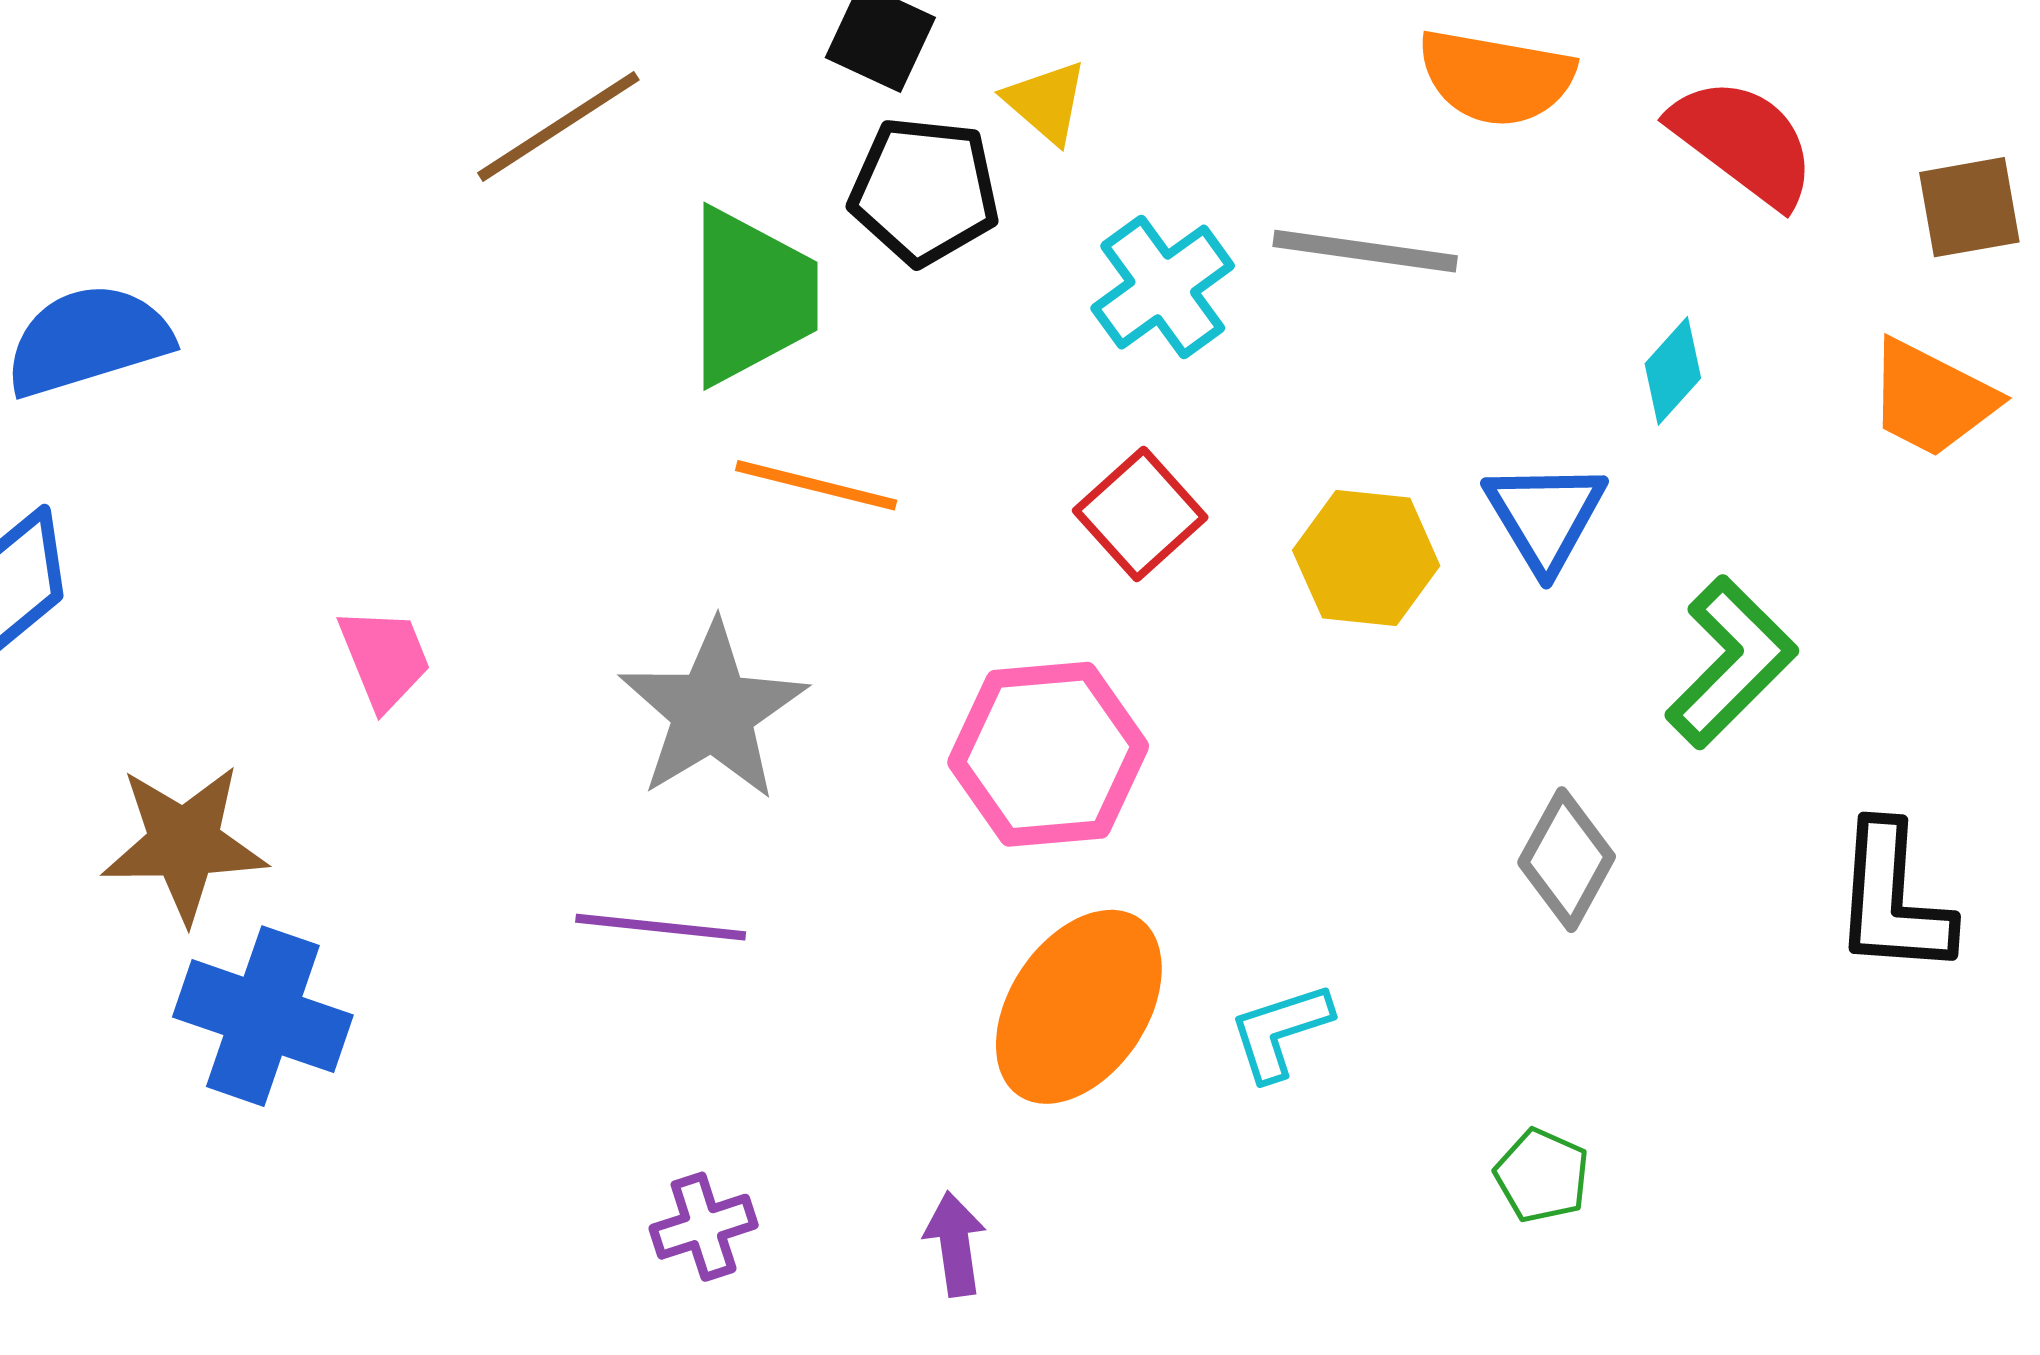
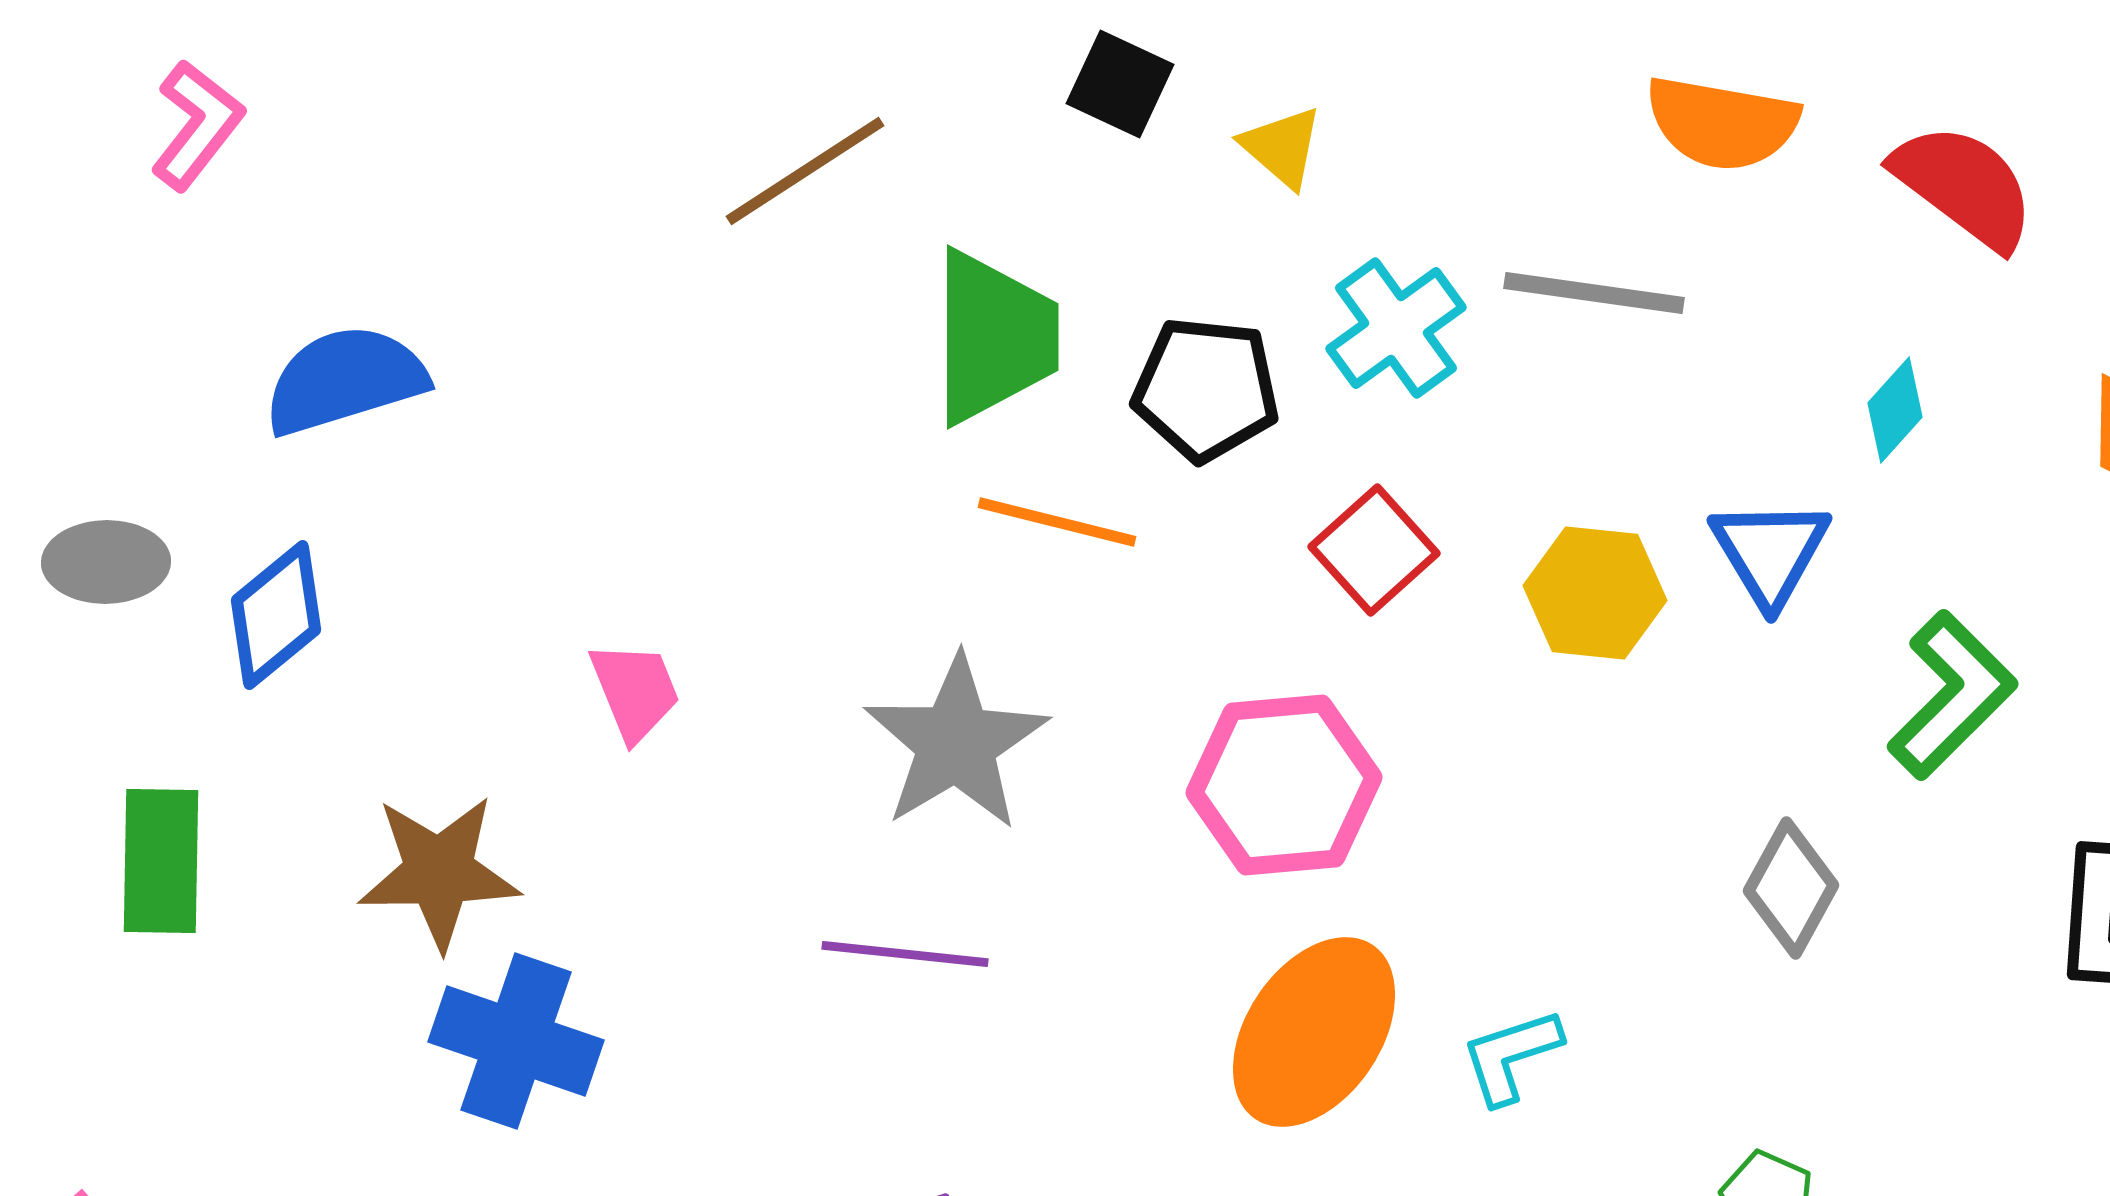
black pentagon: (924, 191) -> (1206, 389), moved

